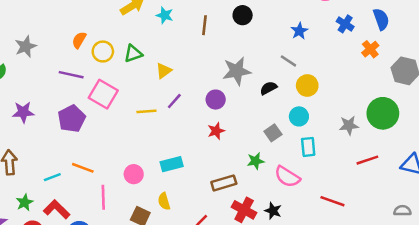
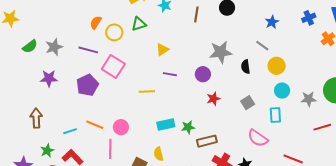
blue cross: (345, 24) -> (309, 18), turned 32
gray star: (26, 46) -> (54, 47), moved
green triangle: (133, 54) -> (139, 24), moved
black semicircle: (269, 88) -> (246, 67), turned -72
purple line: (174, 101) -> (170, 74), turned 56
yellow line: (146, 111) -> (147, 92), moved
cyan circle: (299, 116) -> (282, 91), moved
red star: (216, 131) -> (213, 99), moved
green star: (256, 161) -> (188, 127), moved
pink circle: (134, 174) -> (121, 127), moved

